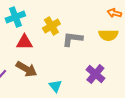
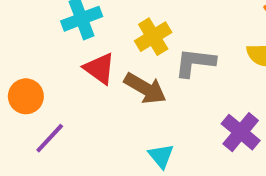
red triangle: (24, 42) -> (99, 68), turned 36
brown arrow: (26, 69) -> (145, 88), moved

